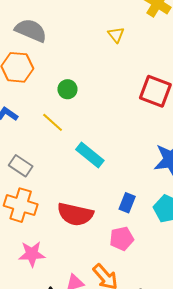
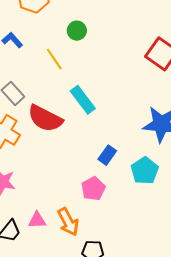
red semicircle: (75, 214) -> (45, 118), moved
pink pentagon: (122, 239) -> (93, 189), turned -30

